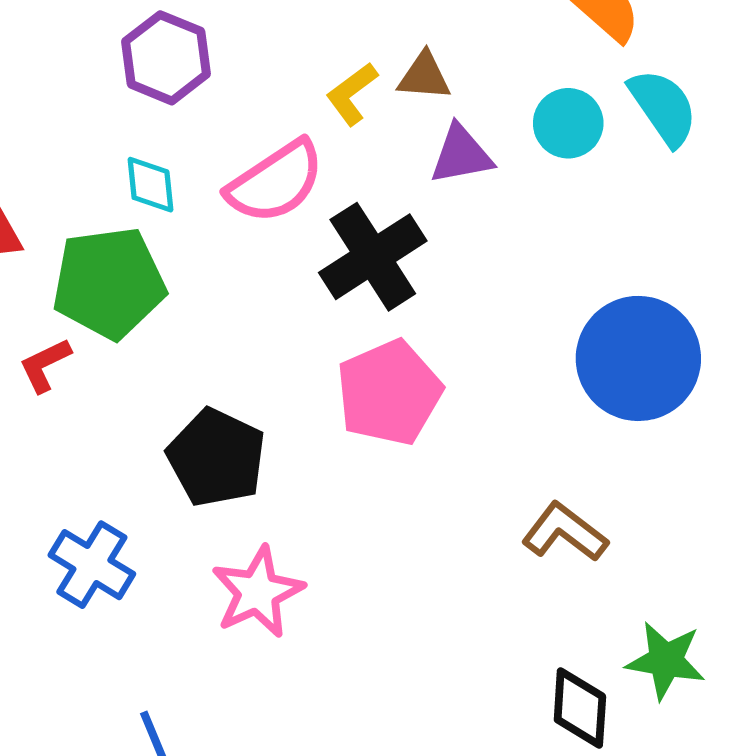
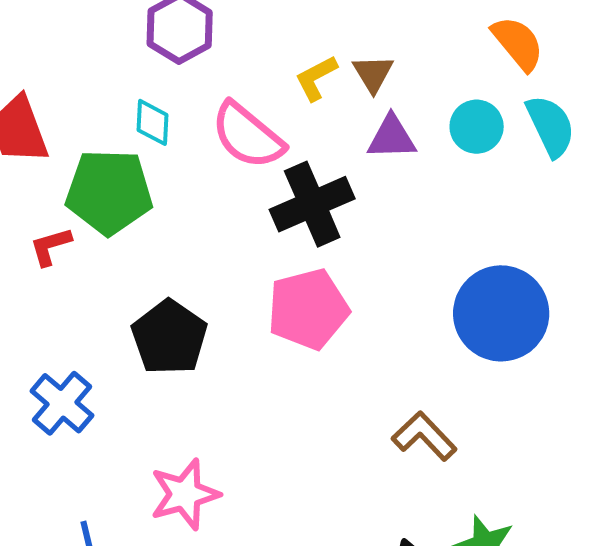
brown triangle: (424, 76) -> (373, 74), turned 45
pink semicircle: (276, 182) -> (248, 136), turned 64
pink star: (258, 592) -> (185, 494), moved

